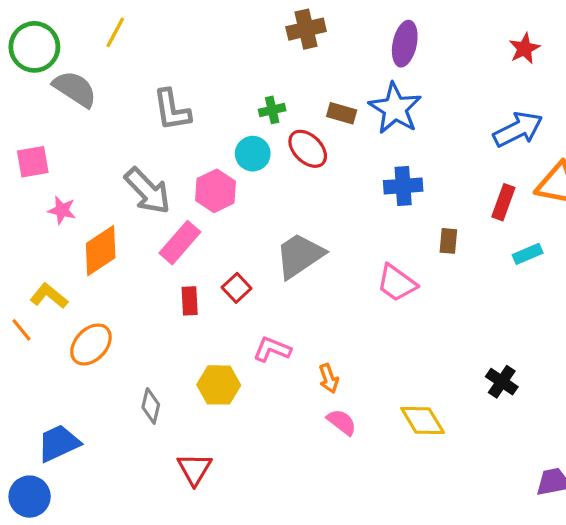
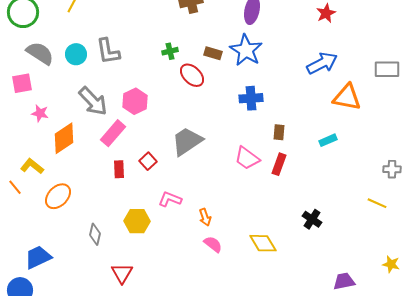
gray semicircle: (75, 89) -> (40, 53), moved
cyan circle: (253, 154) -> (76, 54), moved
red rectangle: (503, 202) -> (279, 164), moved

